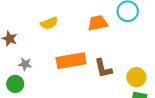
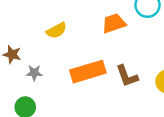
gray star: (25, 64) -> (34, 73), moved

